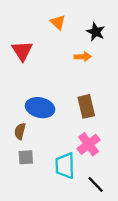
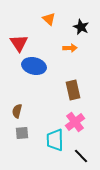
blue ellipse: (40, 108) -> (34, 66), moved

